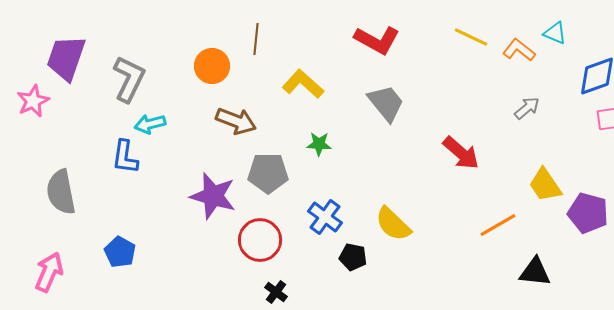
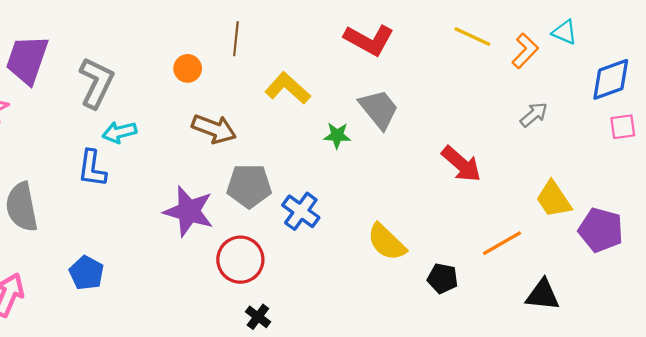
orange L-shape: (519, 50) -> (525, 51), turned 96
orange circle: (212, 66) -> (188, 68), size x0.7
green star: (319, 144) -> (337, 135), moved
blue cross: (325, 217) -> (301, 211), moved
black pentagon: (353, 257) -> (443, 278), moved

